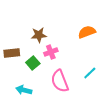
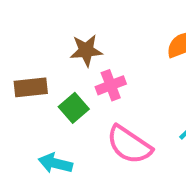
pink semicircle: (60, 81) -> (129, 145), turned -35

